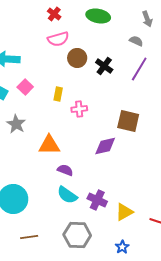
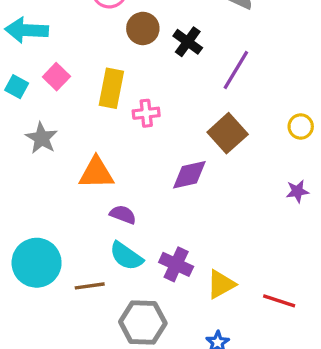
purple line: (139, 69) -> (236, 70), moved
yellow rectangle: (58, 94) -> (111, 88), size x1.6
brown square: (128, 121) -> (228, 133), turned 35
brown line: (29, 237) -> (90, 286), moved

